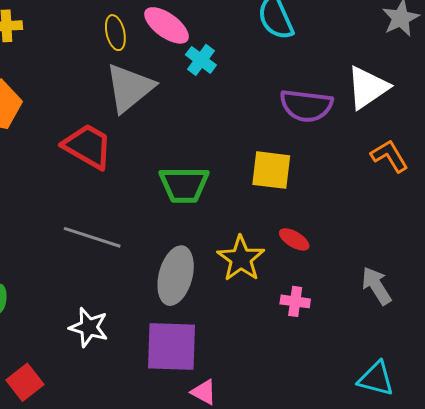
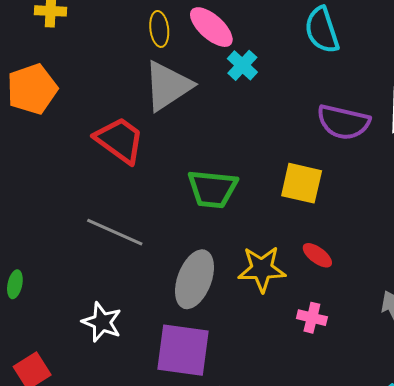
yellow star: (241, 259) -> (262, 269), turned 30

